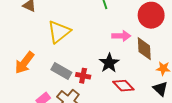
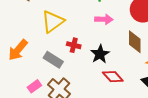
pink arrow: (121, 36) -> (104, 19), moved
red cross: (83, 76) -> (74, 45), moved

